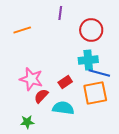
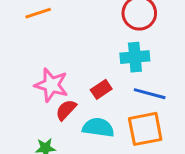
blue line: (99, 73) -> (150, 94), moved
orange square: (95, 93) -> (145, 129), moved

